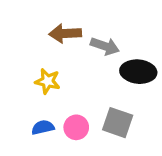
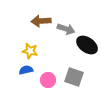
black ellipse: (138, 72) -> (87, 45), turned 30
blue semicircle: (43, 127) -> (26, 70), moved

